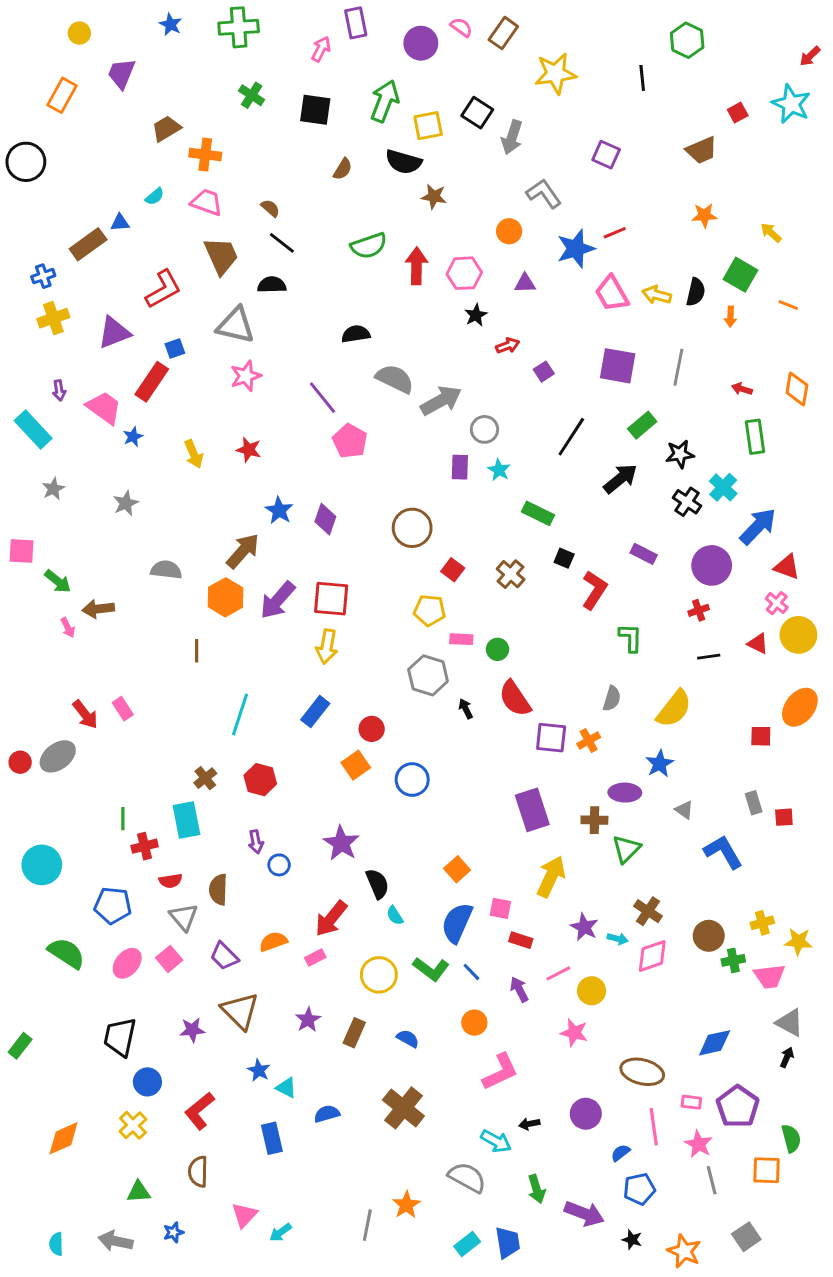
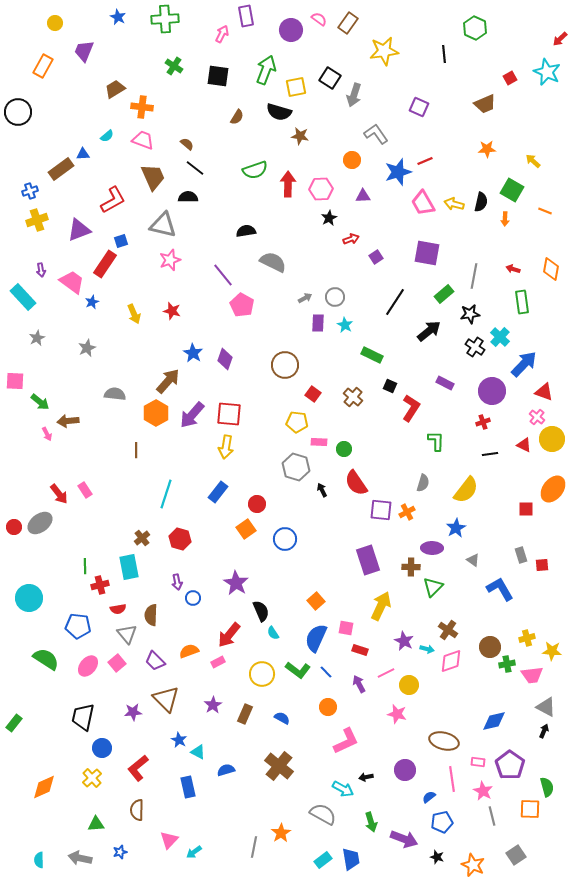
gray line: (678, 367) -> (474, 276), moved
gray arrow: (441, 401) -> (305, 298), moved, size x0.5

